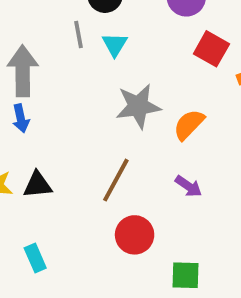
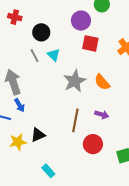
red square: (211, 49) -> (90, 43), moved
orange semicircle: (189, 125) -> (102, 82), turned -66
purple arrow: (188, 186) -> (102, 115), moved

